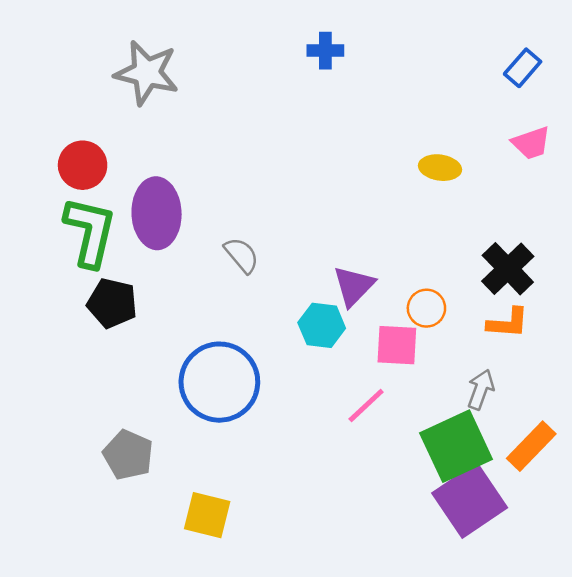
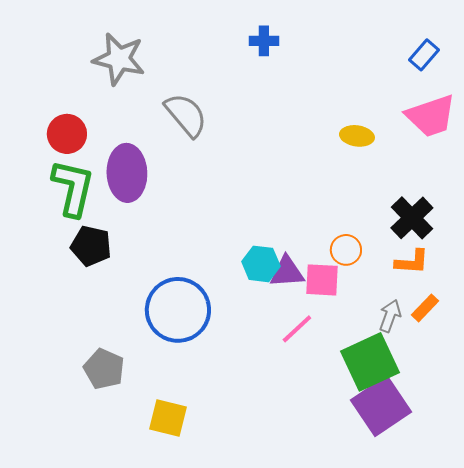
pink trapezoid: (531, 143) -> (431, 116), size x1.6
gray semicircle: (242, 255) -> (186, 115), moved, size x1.5
purple triangle: (354, 286) -> (287, 272), moved, turned 42
orange rectangle: (531, 446) -> (425, 308), moved, size x0.7

